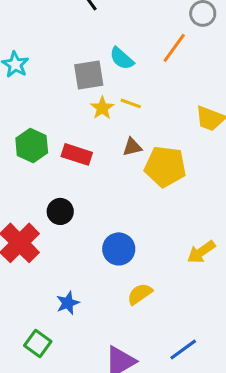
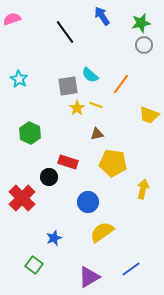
orange line: (174, 48) -> (121, 84), moved
red rectangle: (77, 154) -> (68, 162), moved
yellow pentagon: (165, 166) -> (113, 163), moved
yellow arrow: (201, 252) -> (143, 189), moved, turned 138
yellow semicircle: (140, 294) -> (102, 232), size x1.4

